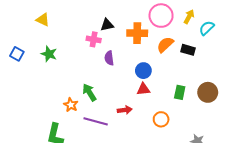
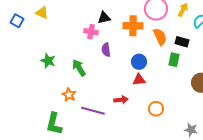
orange semicircle: (165, 45) -> (160, 37), turned 108
blue square: (17, 54) -> (17, 21), moved
green star: (49, 54) -> (48, 61), moved
green arrow: (89, 92) -> (79, 68), moved
green rectangle: (180, 92) -> (174, 60), moved

